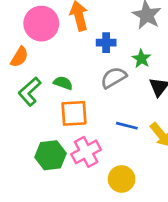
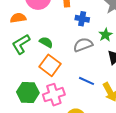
orange semicircle: (19, 57) -> (18, 18), turned -140
orange square: (74, 113) -> (50, 65), turned 30

